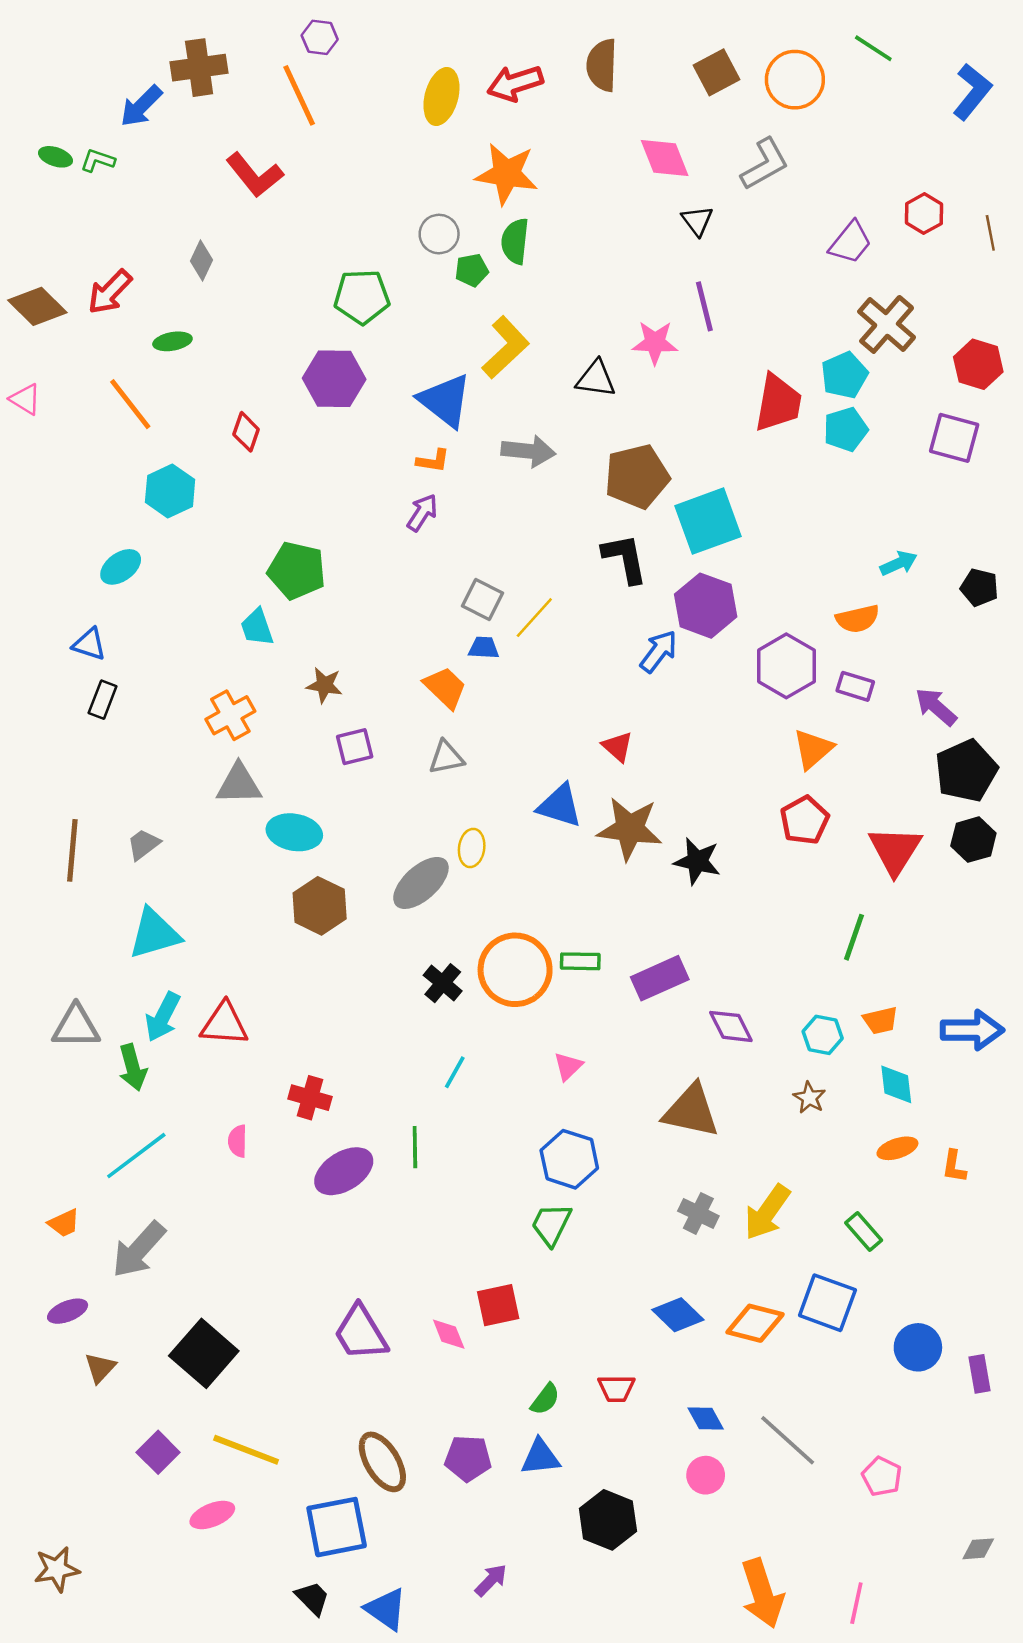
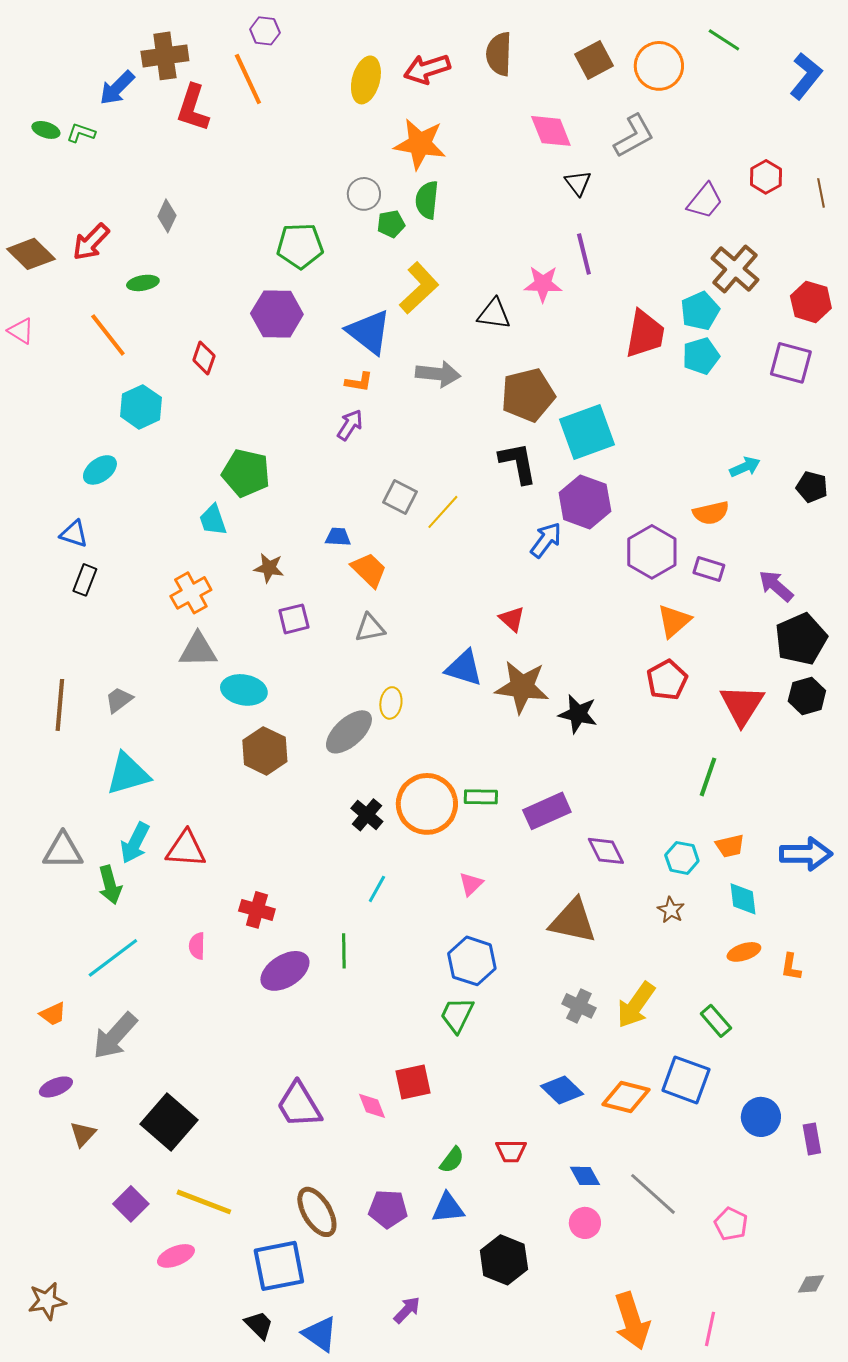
red L-shape: (255, 175) -> (193, 108), moved, turned 57
blue trapezoid: (484, 648) -> (338, 537), moved

